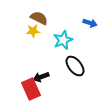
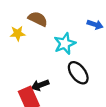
yellow star: (33, 31) -> (18, 33), moved

